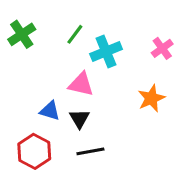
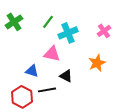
black triangle: (80, 119) -> (66, 76), moved, turned -32
black line: (90, 151) -> (47, 90), moved

